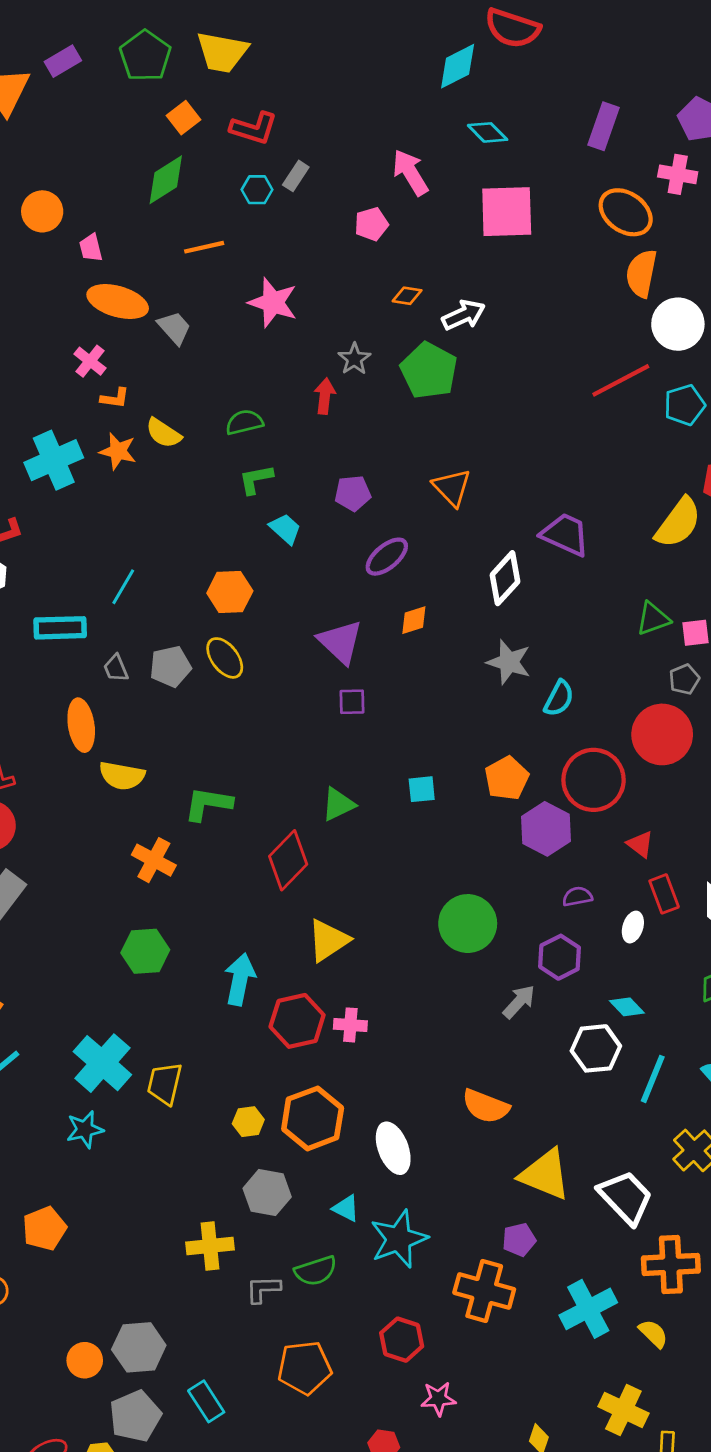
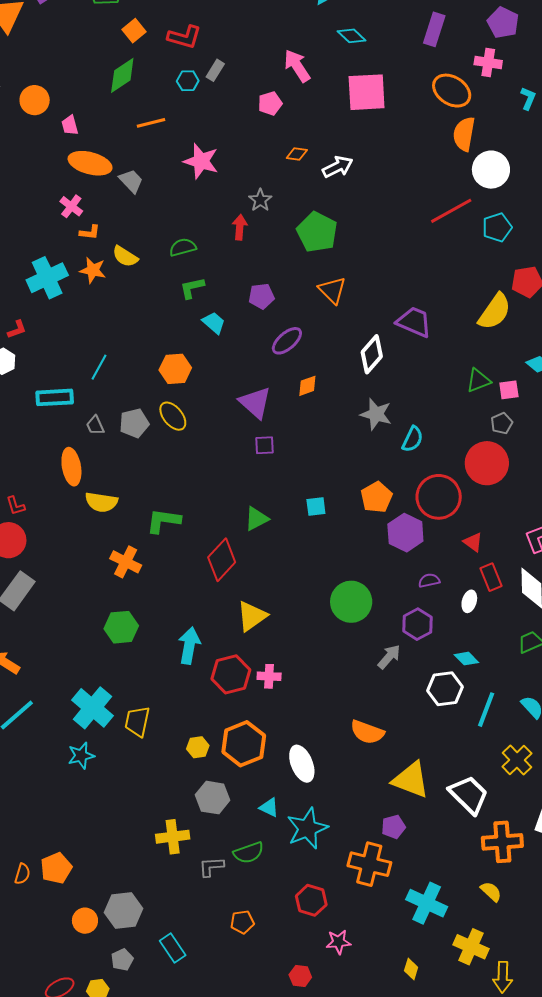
green pentagon: (429, 371) -> (317, 232), moved
orange pentagon: (44, 1229) -> (56, 868), moved
cyan cross: (588, 1309) -> (427, 903), moved, turned -36
orange pentagon: (305, 1368) -> (242, 922), size x0.6
gray pentagon: (135, 1416) -> (122, 960), size x0.6

